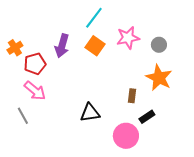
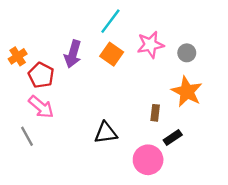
red pentagon: (35, 64) -> (41, 75), turned -30

